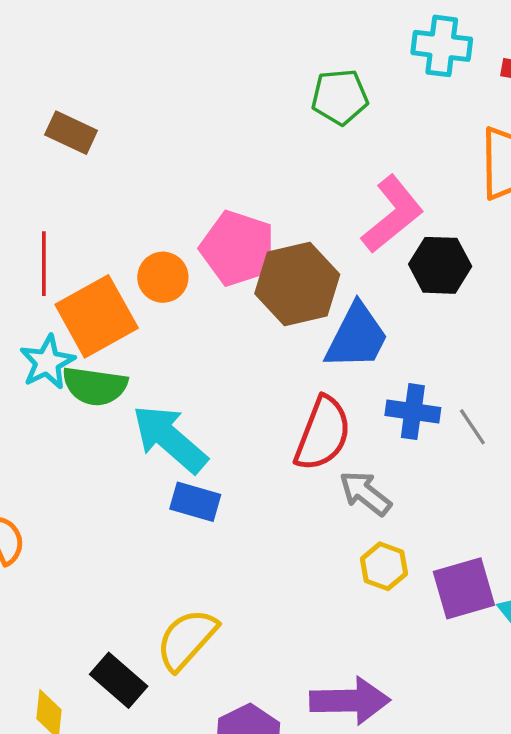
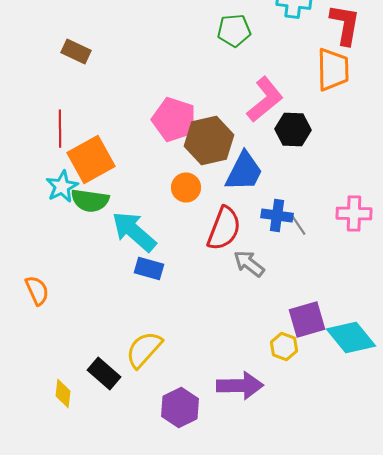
orange circle: (163, 277) -> (186, 188), moved
gray line: (472, 427) -> (298, 224), moved
yellow hexagon: (384, 566) -> (284, 346), moved

